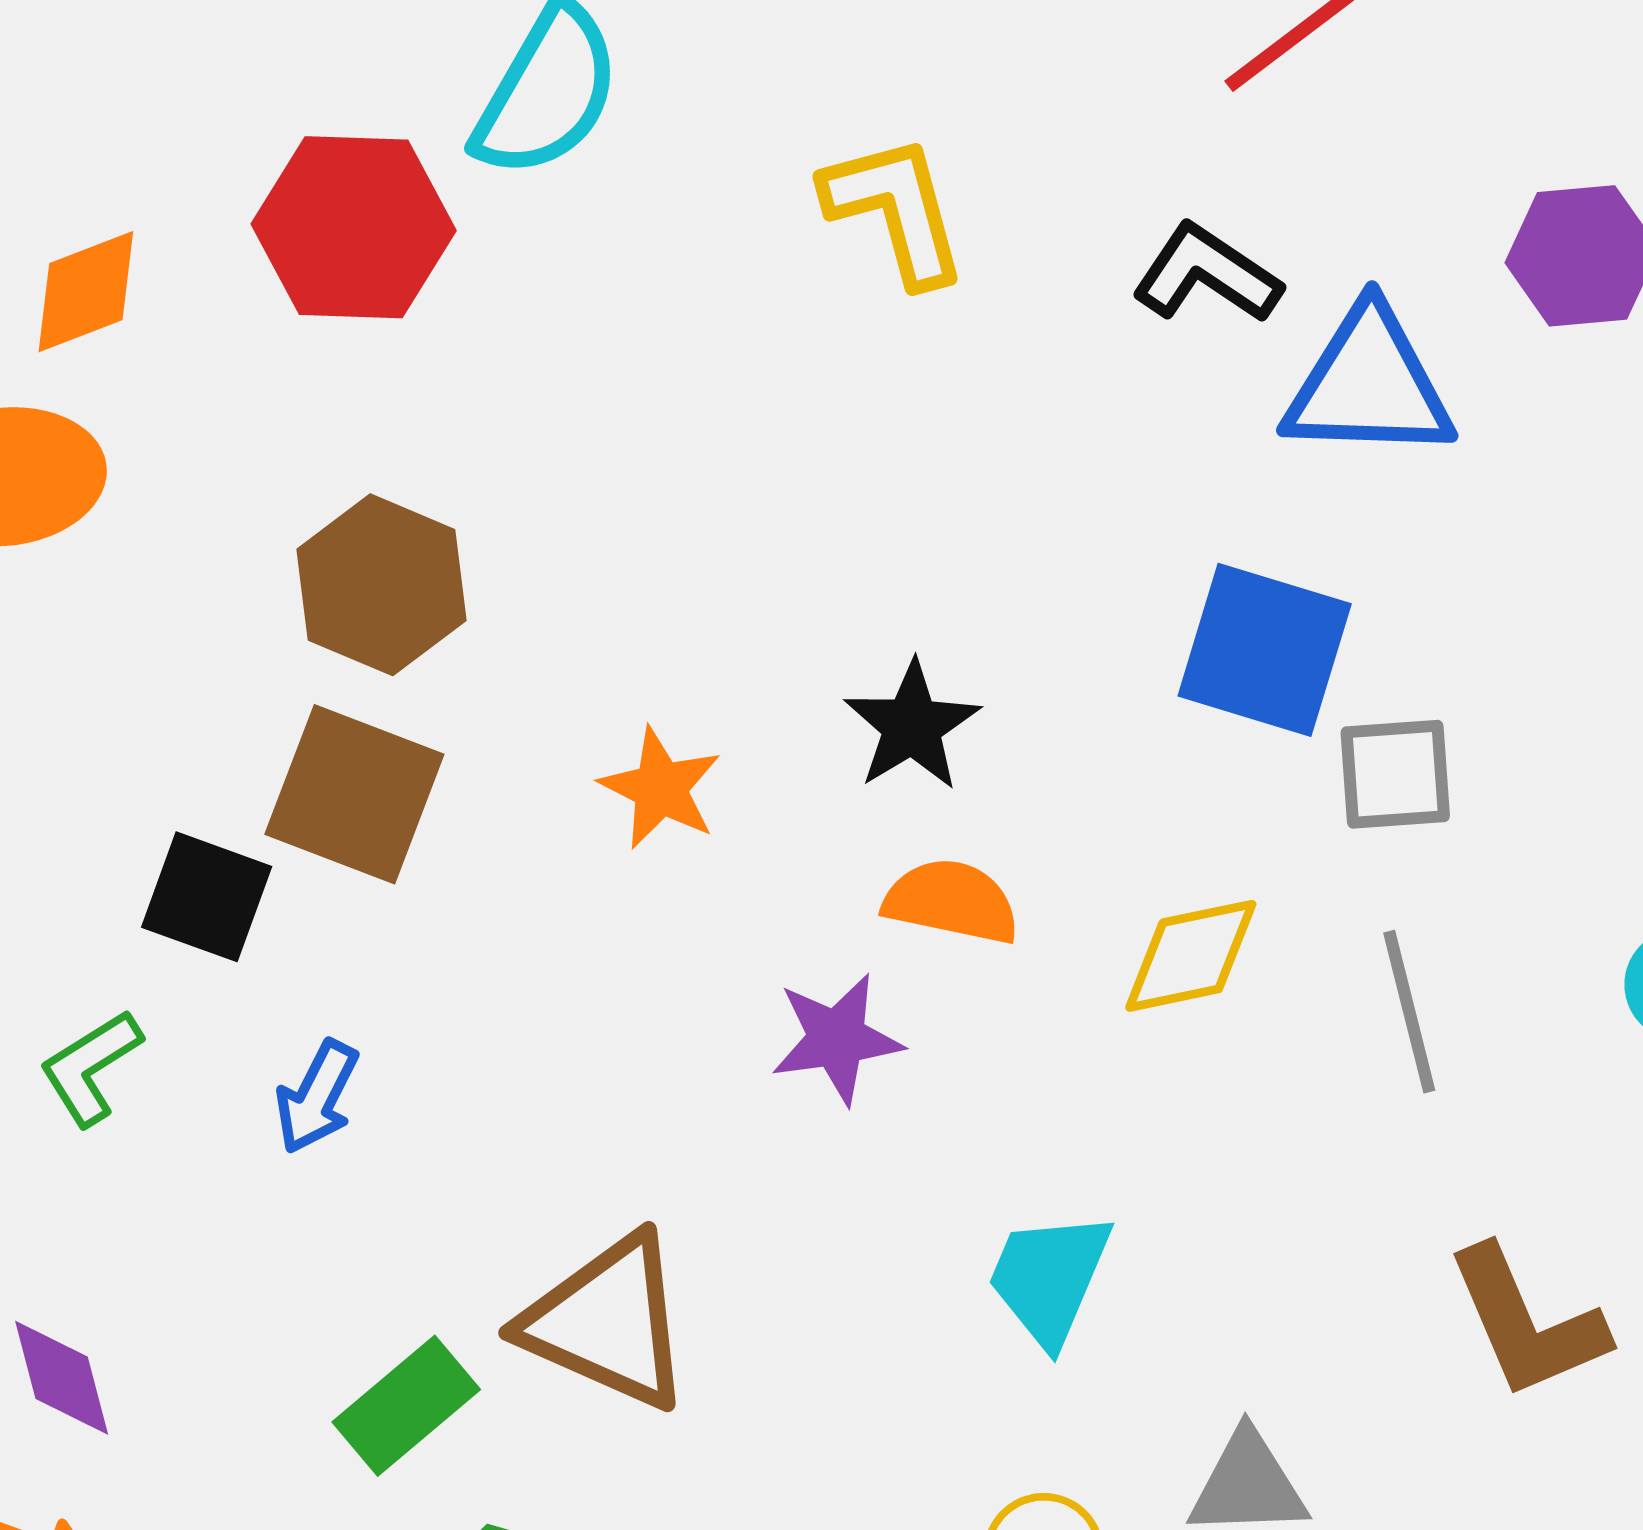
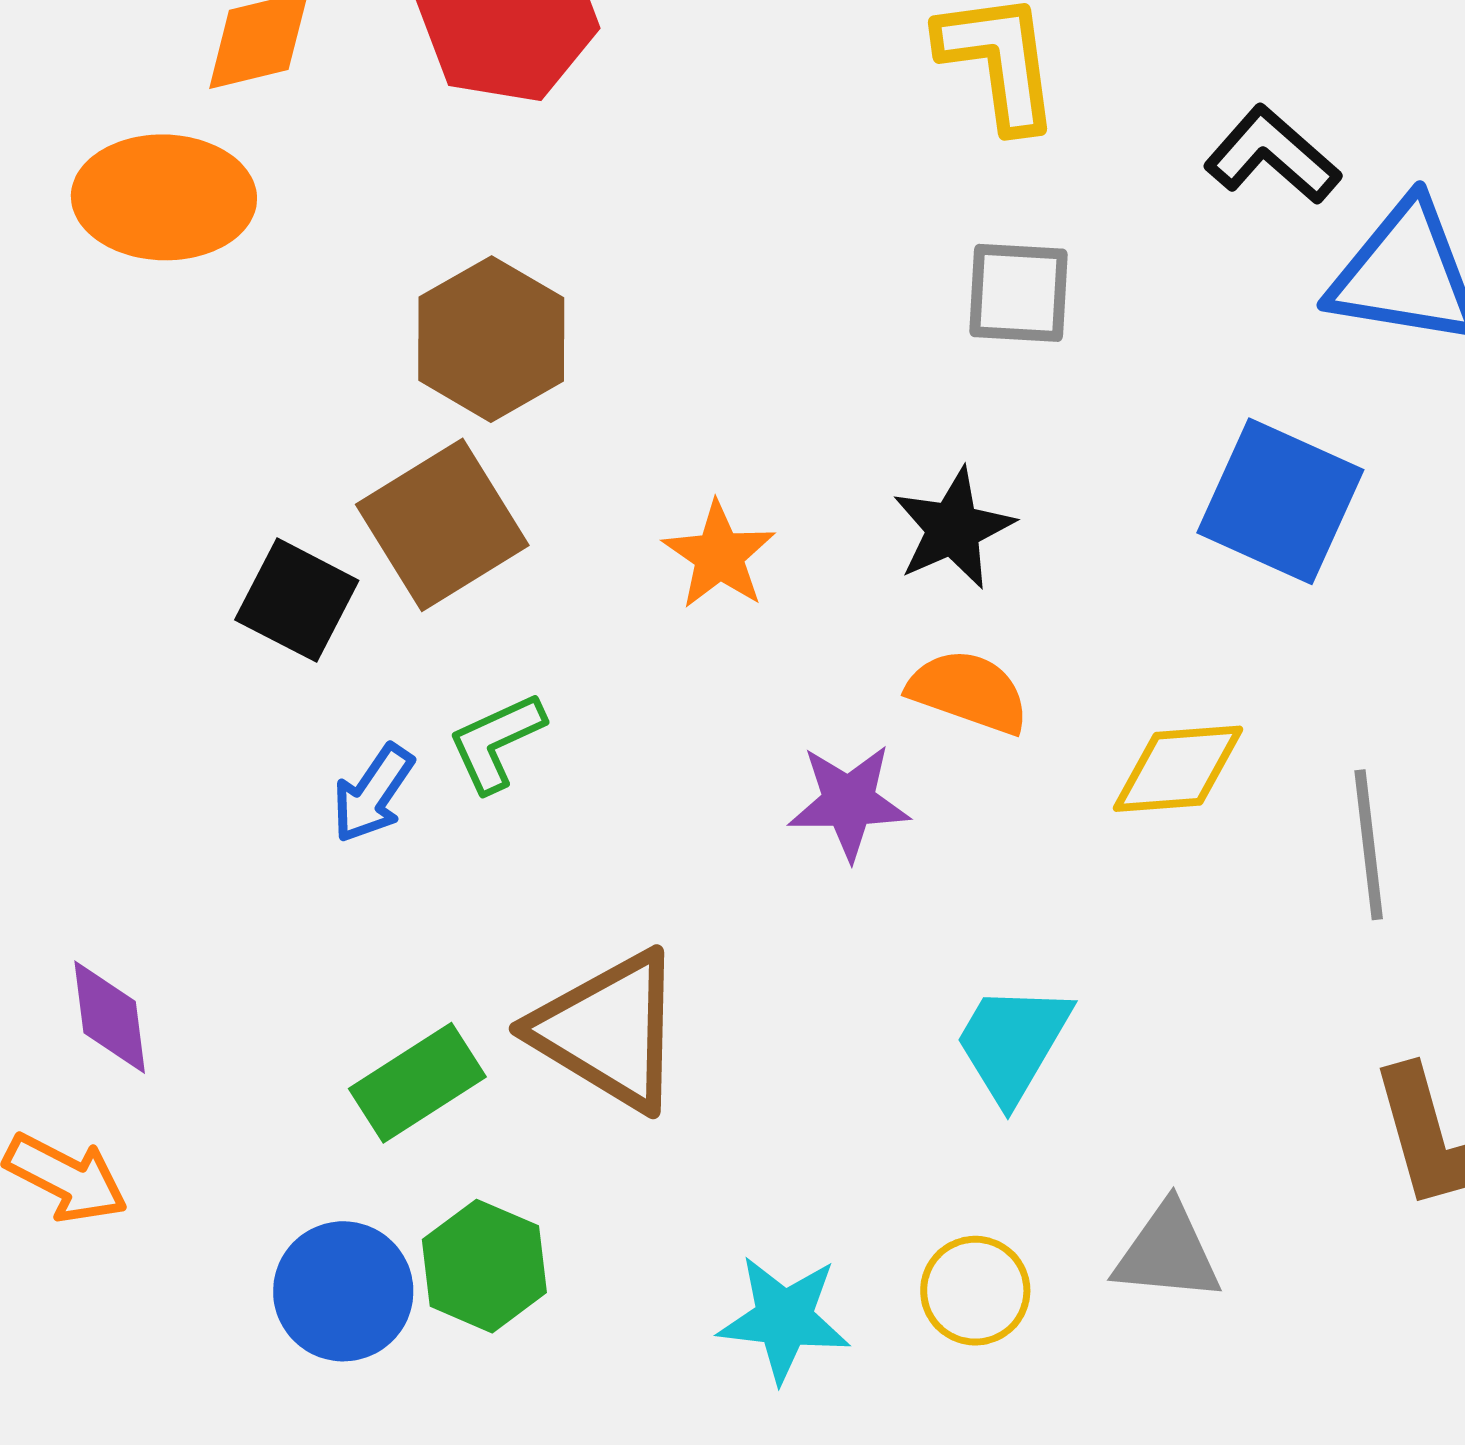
gray square: (1395, 774) -> (1018, 293), moved
brown square: (354, 794) -> (442, 525), turned 30
green L-shape: (91, 1067) -> (496, 742), moved

